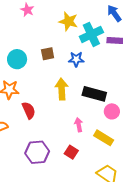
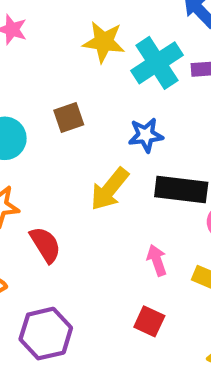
blue star: (76, 59) -> (146, 135), moved
yellow arrow: (62, 89) -> (110, 189), turned -130
purple hexagon: (37, 152) -> (46, 334), moved

